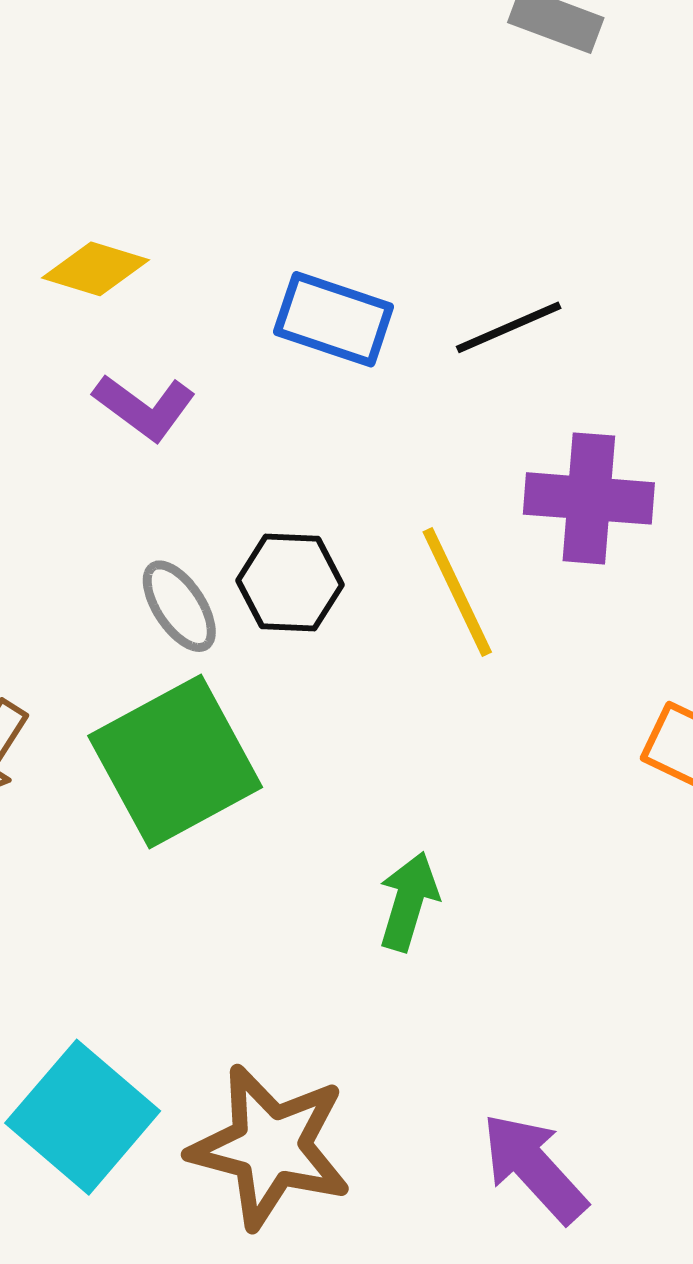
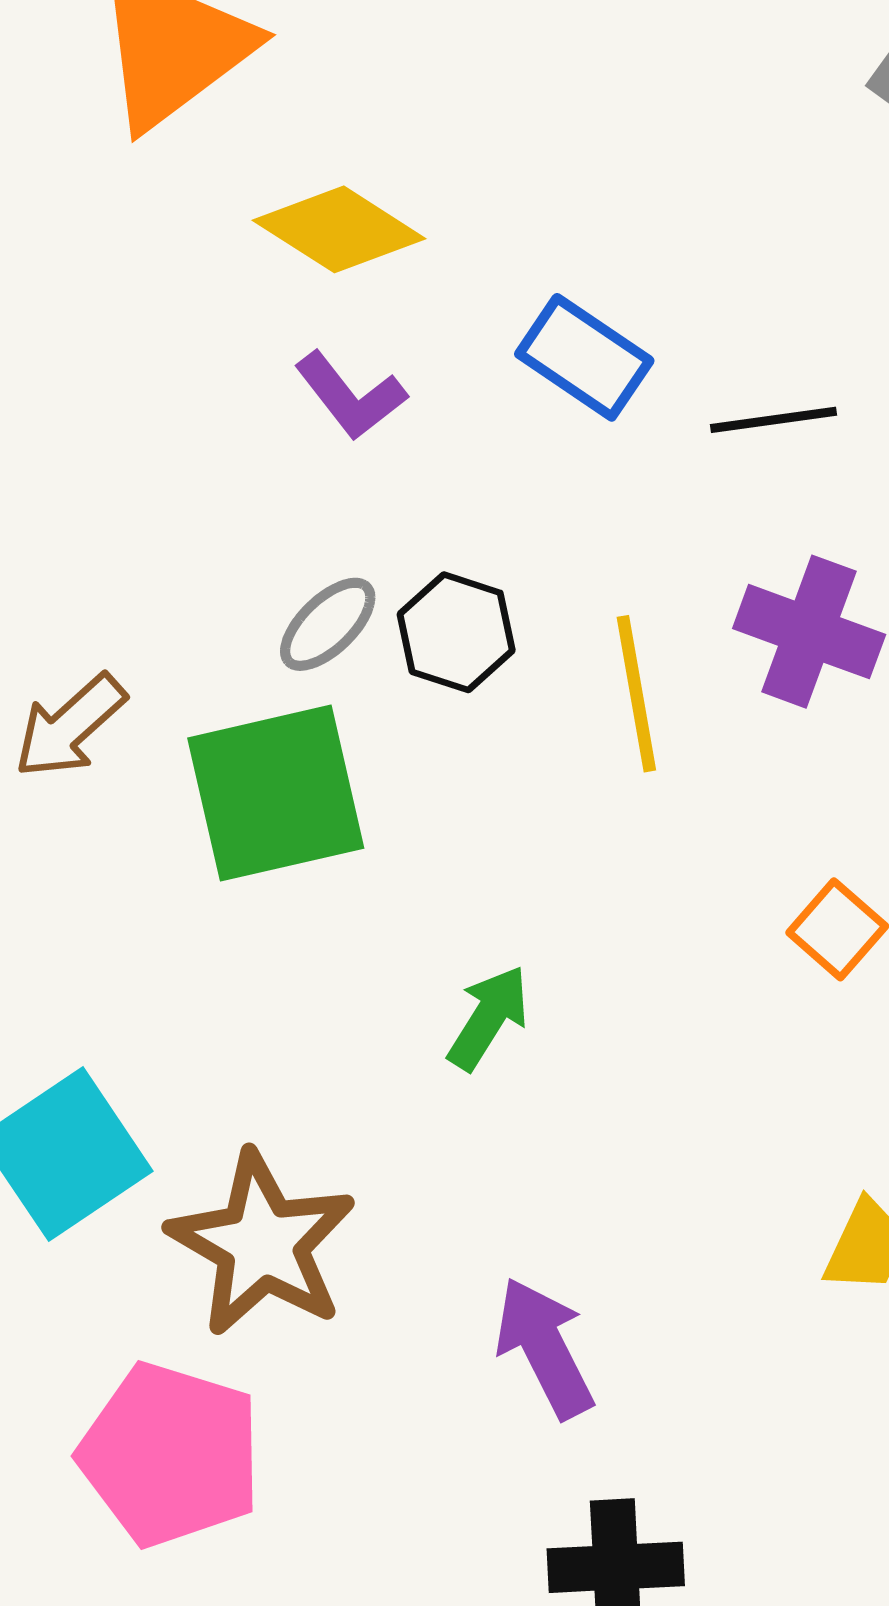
yellow diamond: (96, 269) -> (339, 229), size x1.4
gray ellipse: (179, 606) -> (328, 624), turned 64

